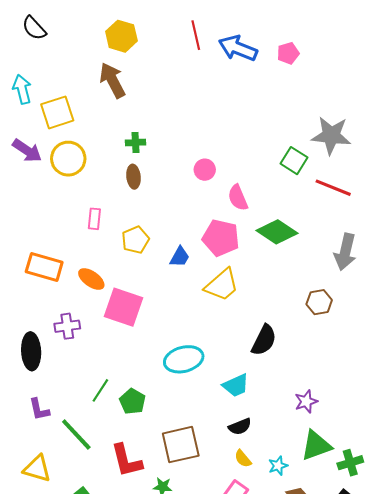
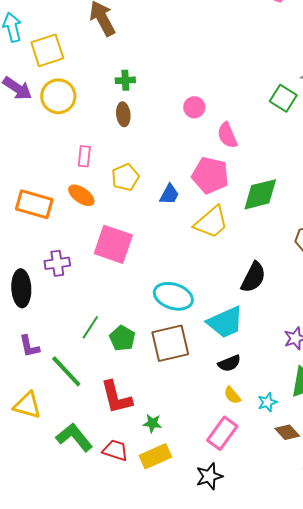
green diamond: (277, 232) -> (260, 194), moved, turned -48
orange ellipse: (91, 279) -> (81, 195), moved
cyan ellipse: (184, 359) -> (173, 296), turned 33
cyan trapezoid: (236, 385) -> (225, 322), size x1.4
brown square: (181, 445) -> (170, 343), moved

